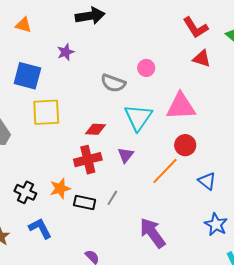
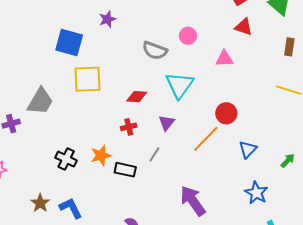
pink triangle: (181, 106) -> (224, 59), moved, size x0.6
red cross: (88, 160) -> (129, 127), size x0.6
blue triangle: (207, 181) -> (248, 149), turned 36
gray line: (112, 198) -> (154, 154), moved
blue L-shape: (40, 228) -> (71, 208), moved

